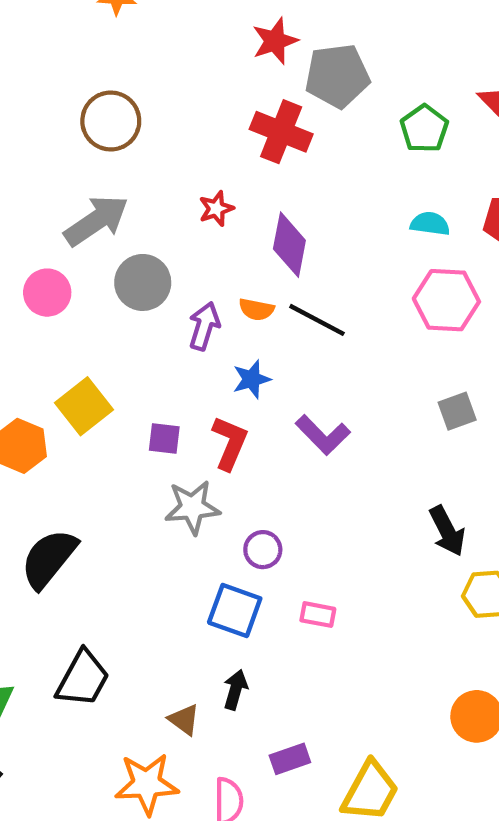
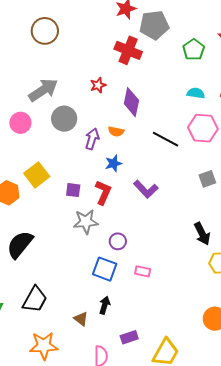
brown circle: (111, 121) -> (45, 31), moved
black line: (317, 320) -> (166, 139), moved
orange star: (147, 784) -> (44, 346), moved

